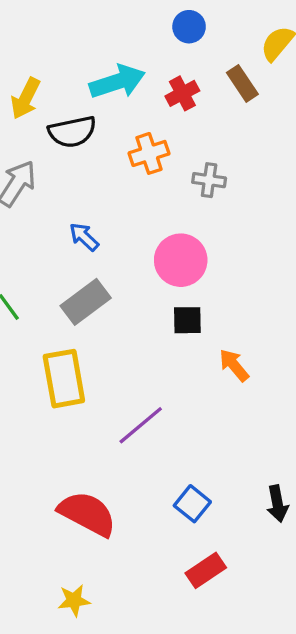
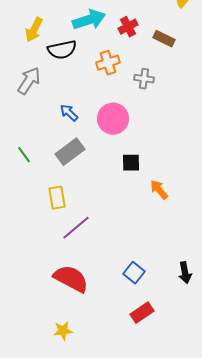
brown rectangle: (242, 83) -> (164, 39), moved, turned -30
pink circle: (181, 260) -> (113, 119), moved
yellow rectangle: (64, 379) -> (57, 198), size x0.7
purple line: (141, 425) -> (76, 228), moved

